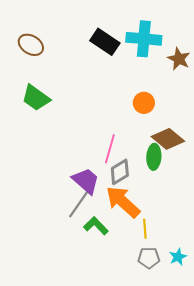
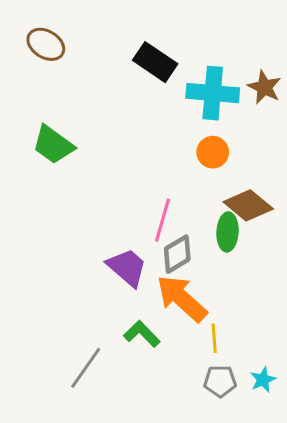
cyan cross: (144, 39) -> (213, 93), moved
brown ellipse: (31, 45) -> (46, 44), moved
gray line: (79, 204) -> (86, 368), moved

